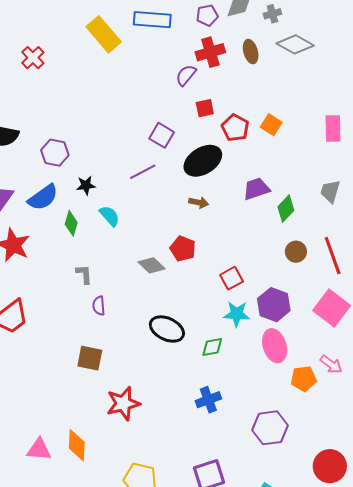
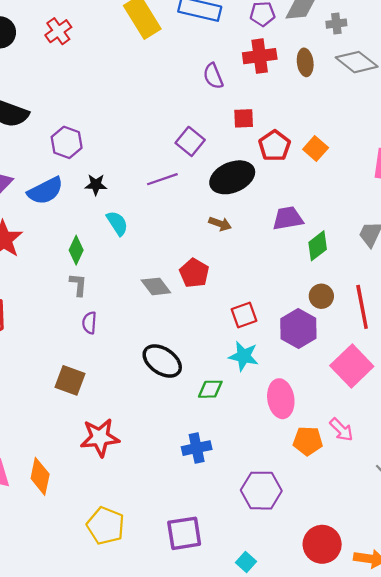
purple semicircle: (186, 75) -> (213, 76), moved, turned -70
green diamond: (71, 223) -> (76, 250), moved
purple hexagon: (274, 305) -> (298, 328), moved

